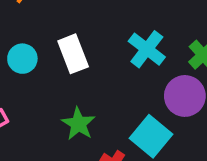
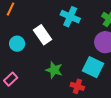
cyan cross: (147, 49) -> (70, 17), moved

